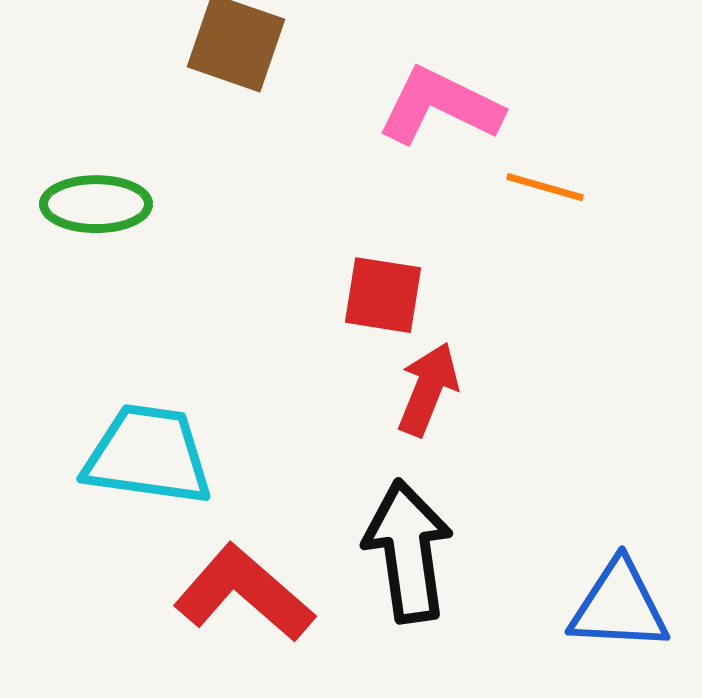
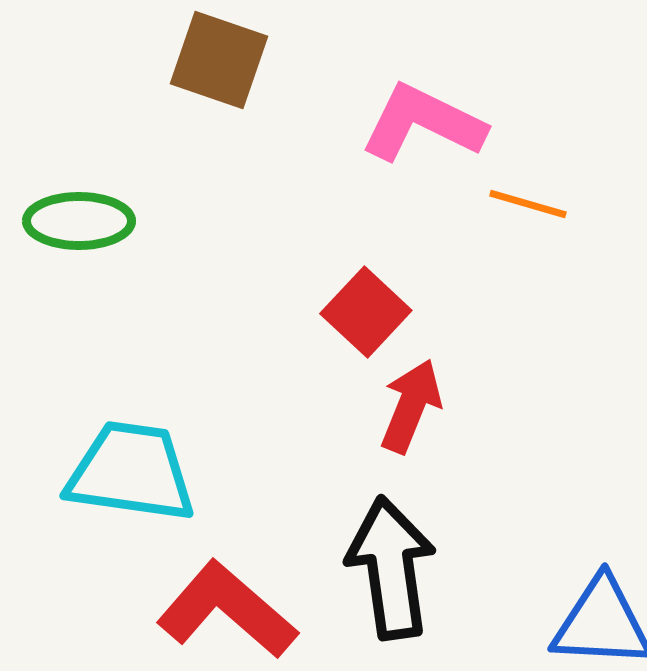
red square: (383, 295) -> (366, 312), turned 34

